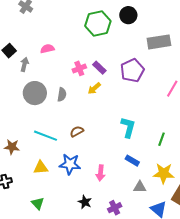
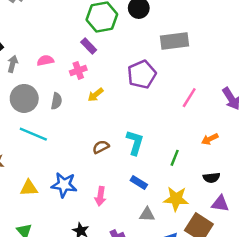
pink semicircle: (47, 49) -> (45, 60), moved
purple rectangle: (99, 68) -> (89, 46), moved
brown semicircle: (77, 131) -> (101, 147), moved
cyan line: (45, 136) -> (33, 134), moved

